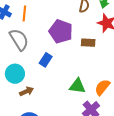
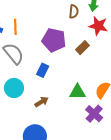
brown rectangle: (88, 43) -> (83, 48), turned -40
brown arrow: (26, 91) -> (42, 102), moved

